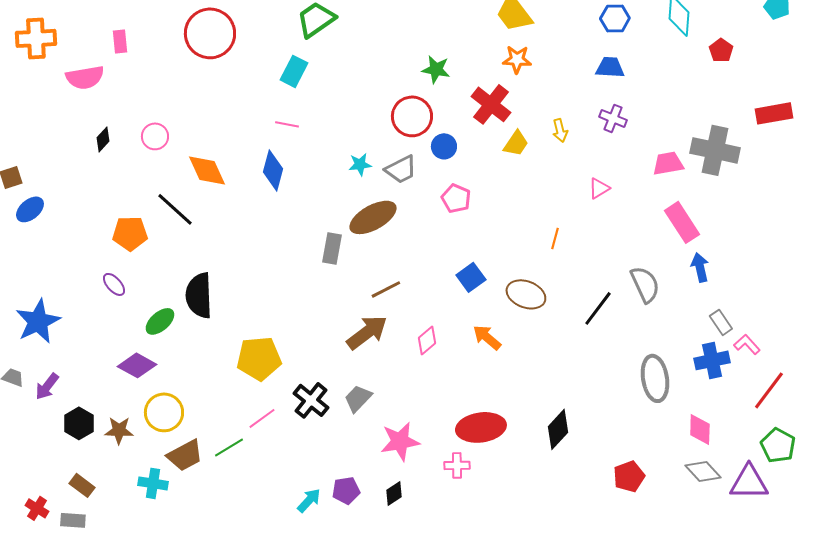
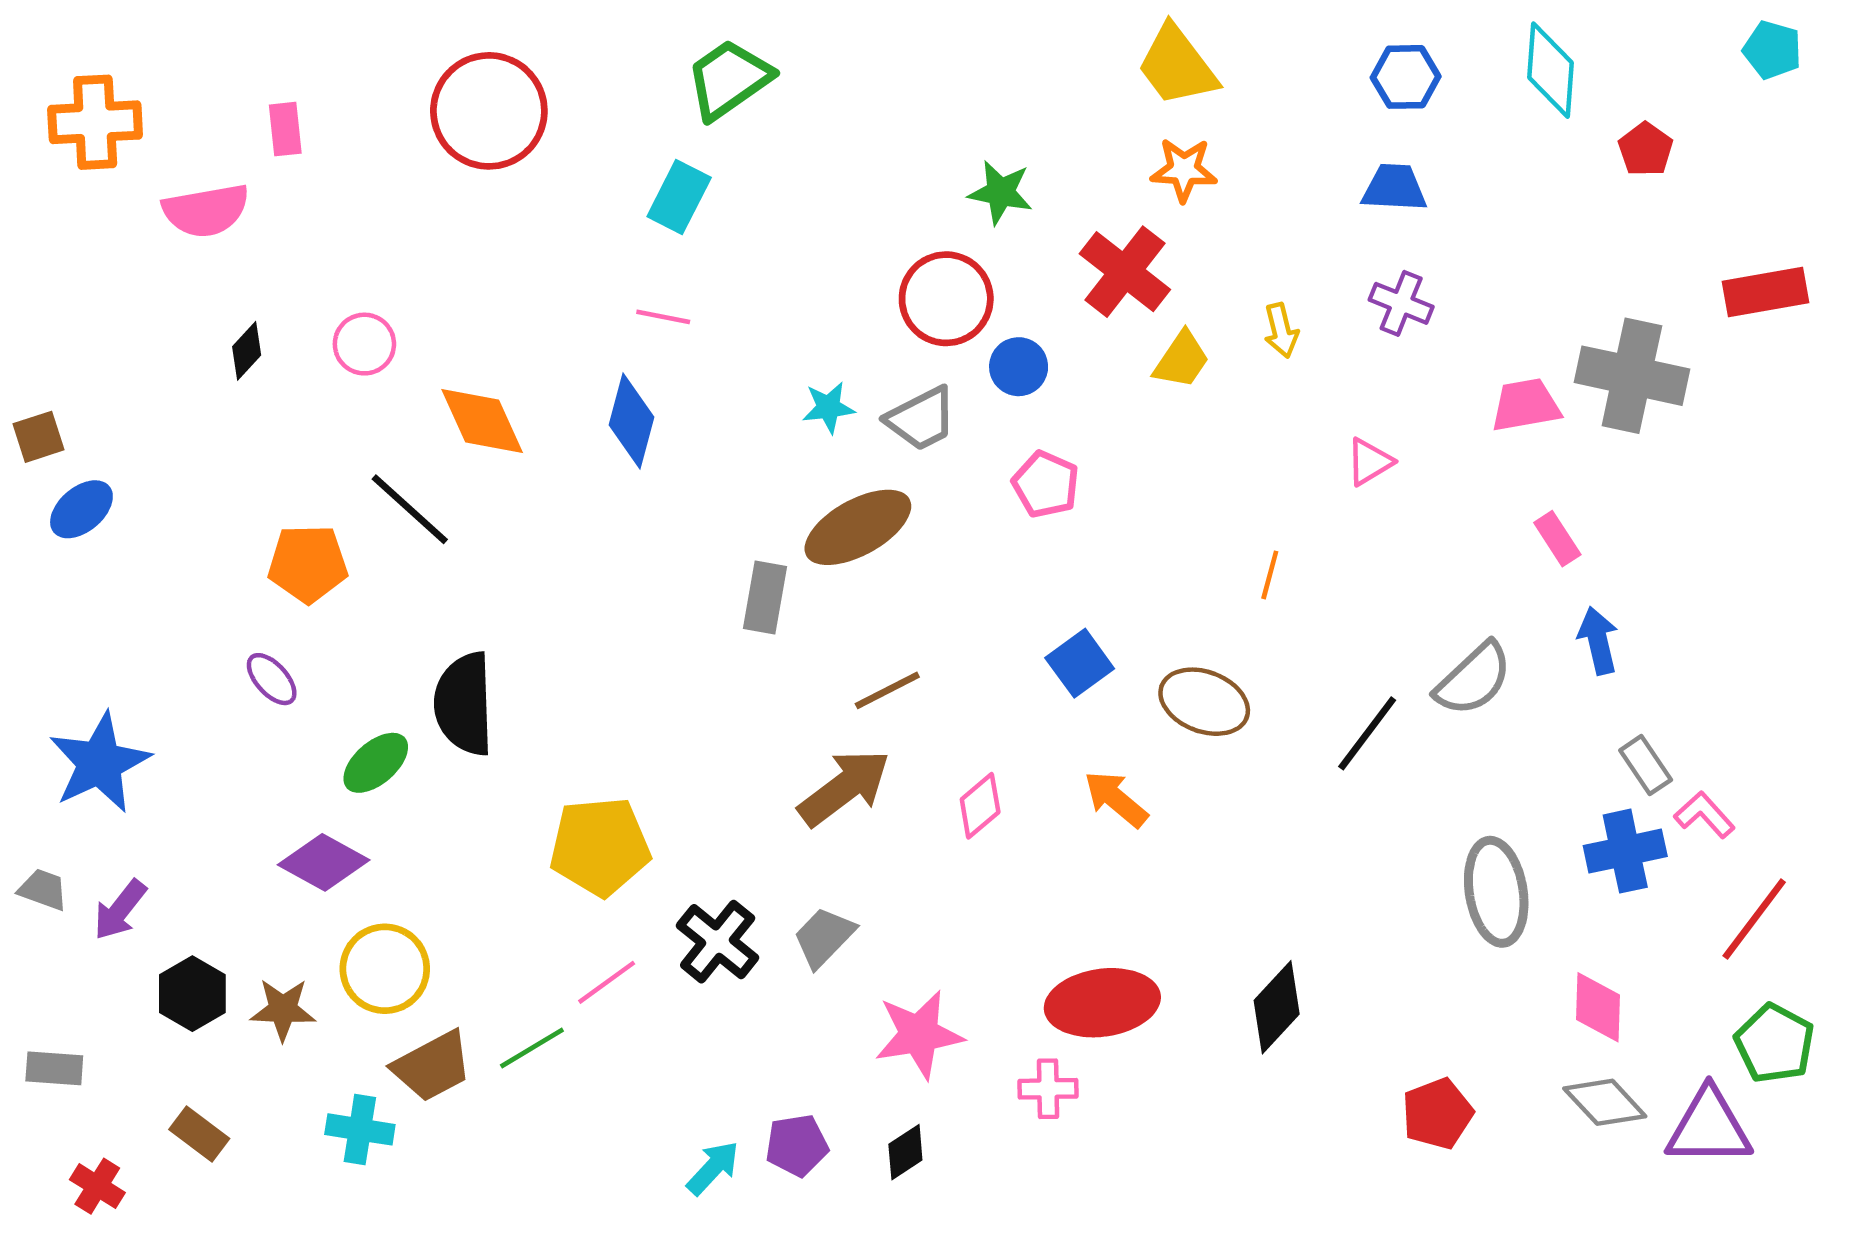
pink rectangle: (682, 222) -> (1557, 539), size x0.6
gray semicircle: (645, 284) -> (1474, 679), turned 72
gray rectangle: (73, 520) -> (54, 1068), moved

